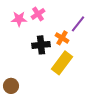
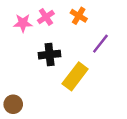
purple line: (78, 24) -> (100, 44), moved
orange cross: (62, 38) -> (79, 16), moved

